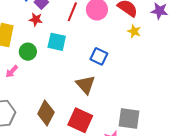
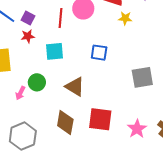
green circle: (28, 52) -> (37, 82), moved
brown triangle: (86, 85) -> (75, 87), moved
gray square: (129, 118) -> (142, 77), moved

